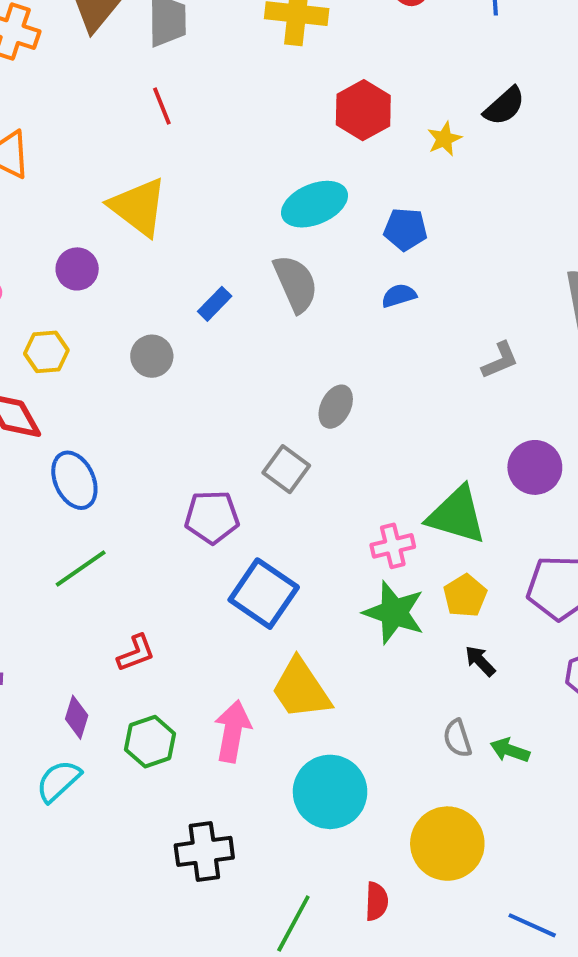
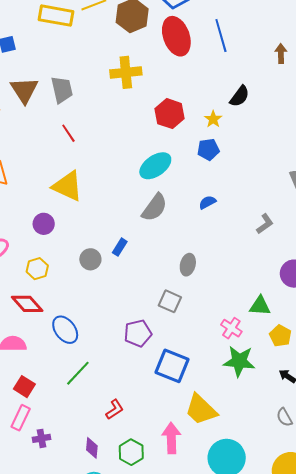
blue pentagon: (405, 229) -> (208, 149), moved
gray semicircle: (296, 284) -> (154, 208), turned 72
blue rectangle: (215, 304) -> (120, 247), moved
green triangle: (457, 515) -> (260, 306), size x0.7
pink cross: (393, 546) -> (231, 328), turned -30
yellow pentagon: (465, 596) -> (280, 336), moved

